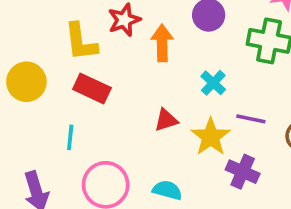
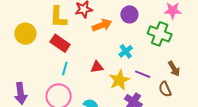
orange arrow: (162, 43) -> (102, 25), turned 60
cyan line: (70, 137) -> (65, 68), moved

